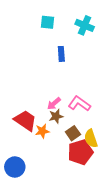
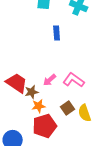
brown star: (56, 116) -> (32, 92), moved
red trapezoid: (25, 120) -> (17, 83), moved
red pentagon: (80, 152) -> (45, 126), moved

